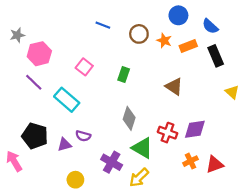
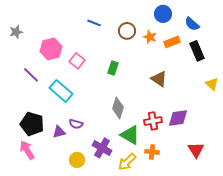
pink hexagon: (39, 54) -> (51, 49), moved
red cross: (167, 133) -> (153, 121), turned -30
pink arrow: (14, 161) -> (27, 150), moved
orange cross: (190, 161) -> (152, 152), moved, turned 32
red triangle: (215, 164) -> (196, 150), turned -42
yellow circle: (75, 180) -> (77, 160), moved

